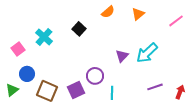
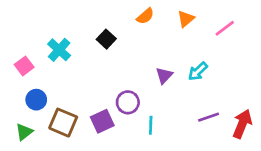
pink line: (176, 21) -> (225, 28), moved
cyan arrow: (147, 53) -> (198, 71), size x0.7
green triangle: (12, 90) -> (24, 132), moved
red arrow: (180, 92) -> (242, 124), size x1.5

